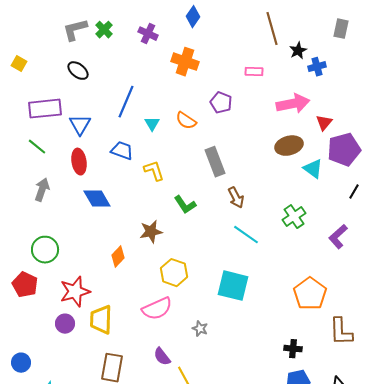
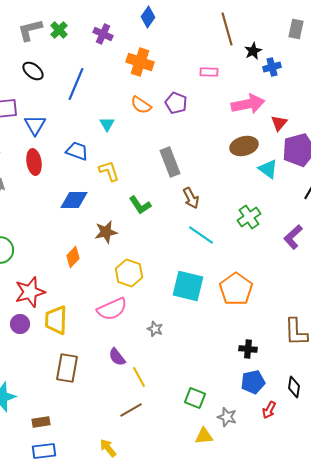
blue line: (126, 102) -> (76, 84), moved
orange semicircle: (186, 121) -> (141, 105), moved
blue diamond: (97, 199) -> (74, 200), moved, turned -60
orange pentagon: (310, 294) -> (236, 289), moved

